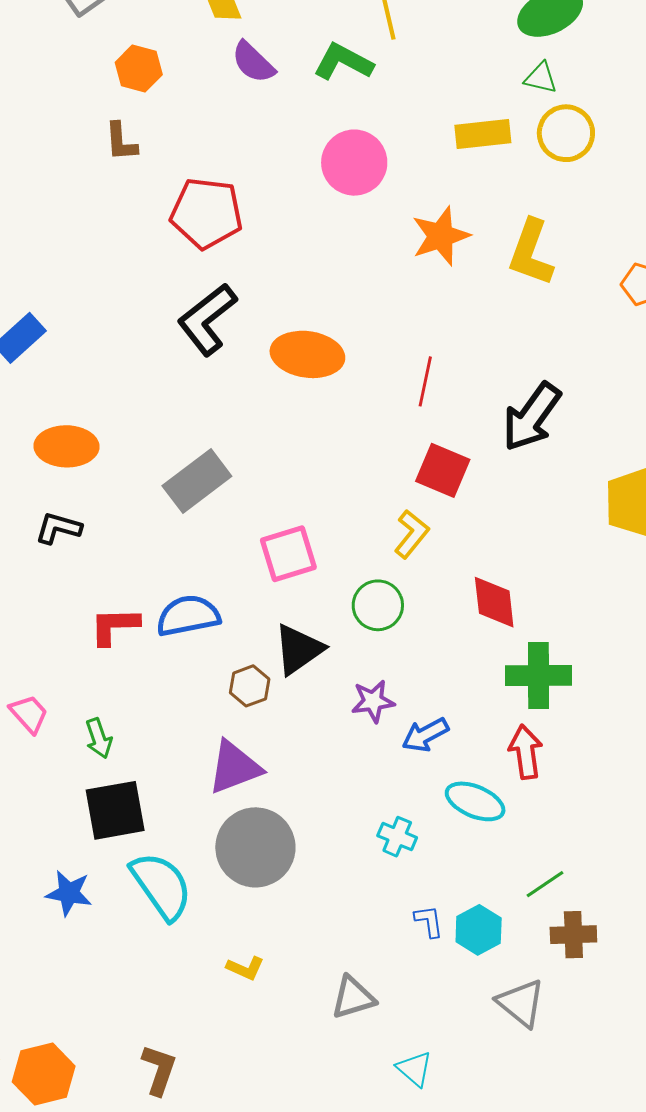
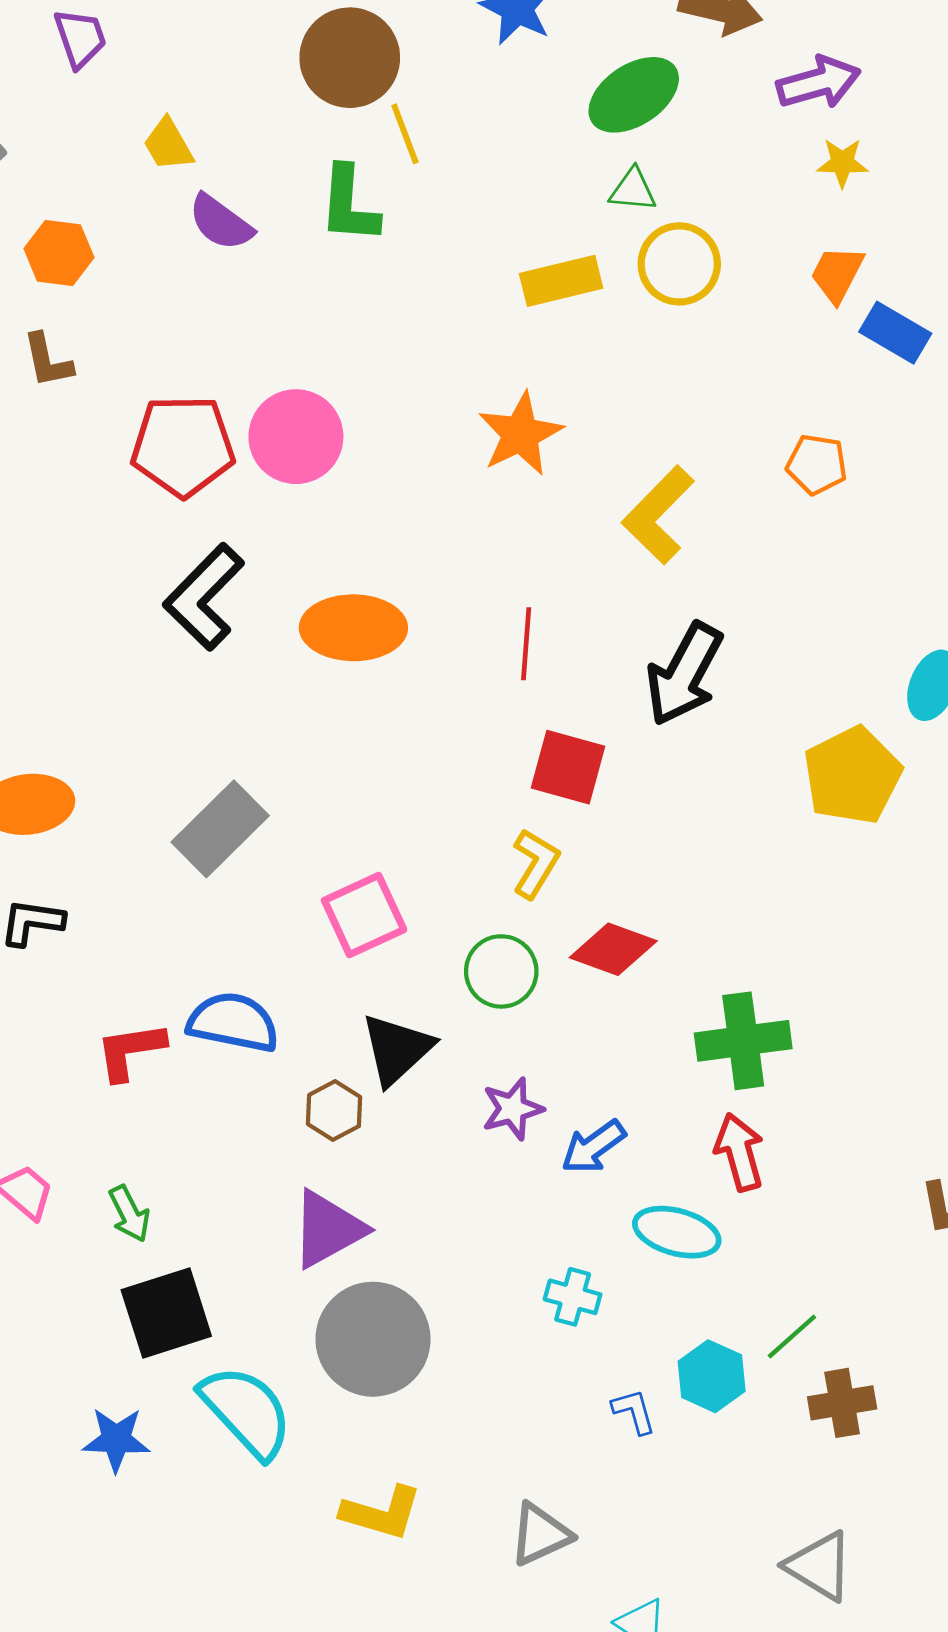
green L-shape: (343, 62) -> (349, 205), turned -106
pink circle: (354, 163) -> (296, 437), moved
yellow L-shape: (531, 253) -> (658, 515), moved, turned 32
red diamond: (494, 602) -> (613, 949), moved, turned -56
blue semicircle: (188, 616) -> (233, 1022), turned 30
cyan hexagon: (479, 930) -> (712, 1376), moved
yellow L-shape: (245, 968) -> (382, 1513), size x1.5
gray triangle: (521, 1003) -> (819, 1566), moved

